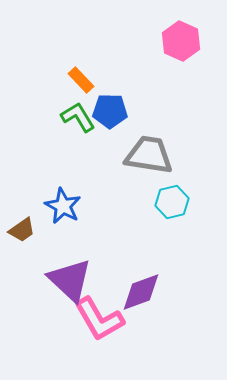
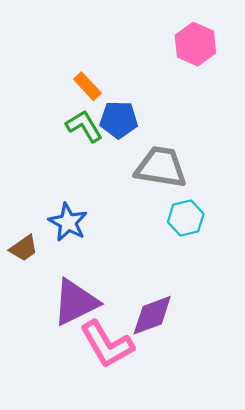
purple triangle: (70, 280) -> (76, 302), turned 51

